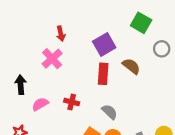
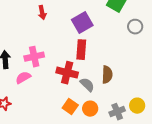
pink cross: (52, 59) -> (34, 57), moved, turned 30
brown semicircle: (131, 66) -> (107, 75), moved, turned 54
red cross: (72, 102) -> (67, 73), moved, size x1.5

